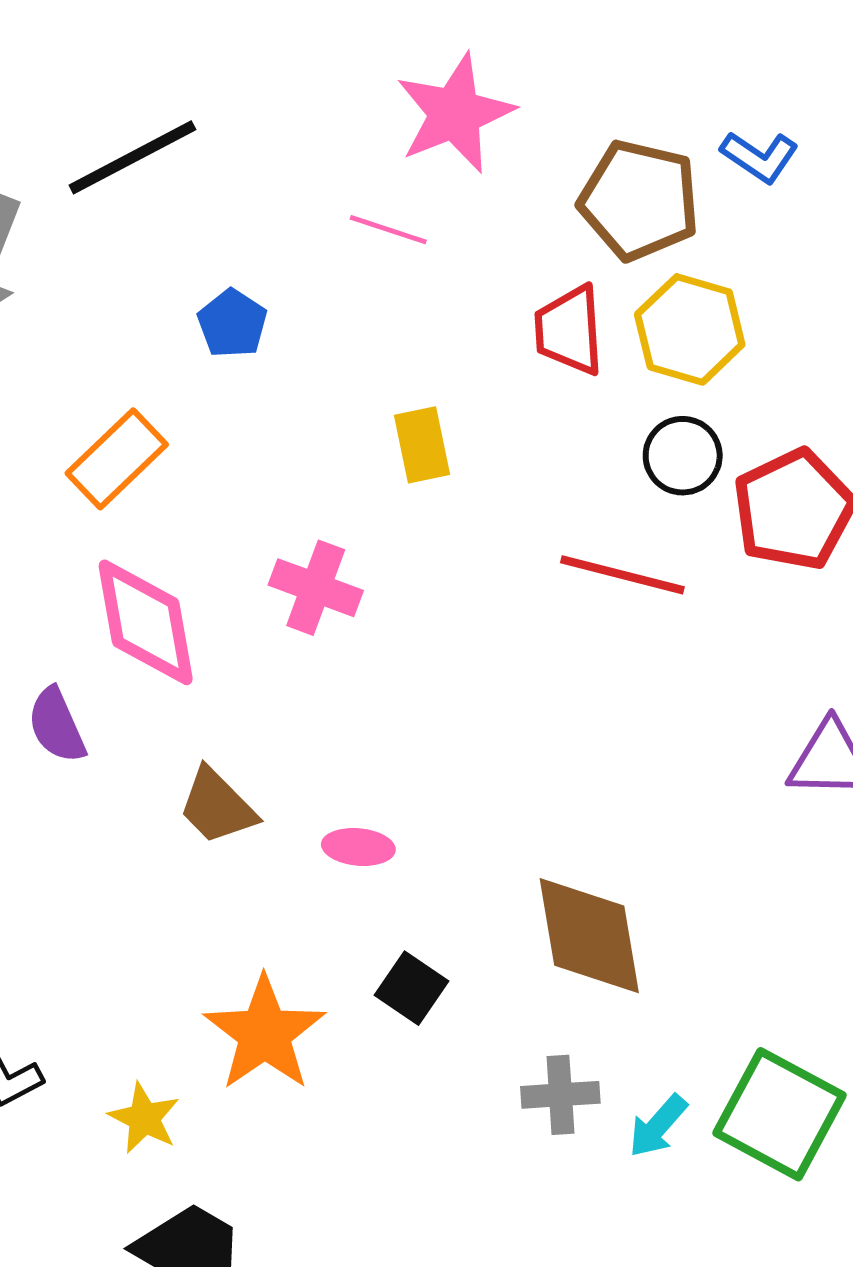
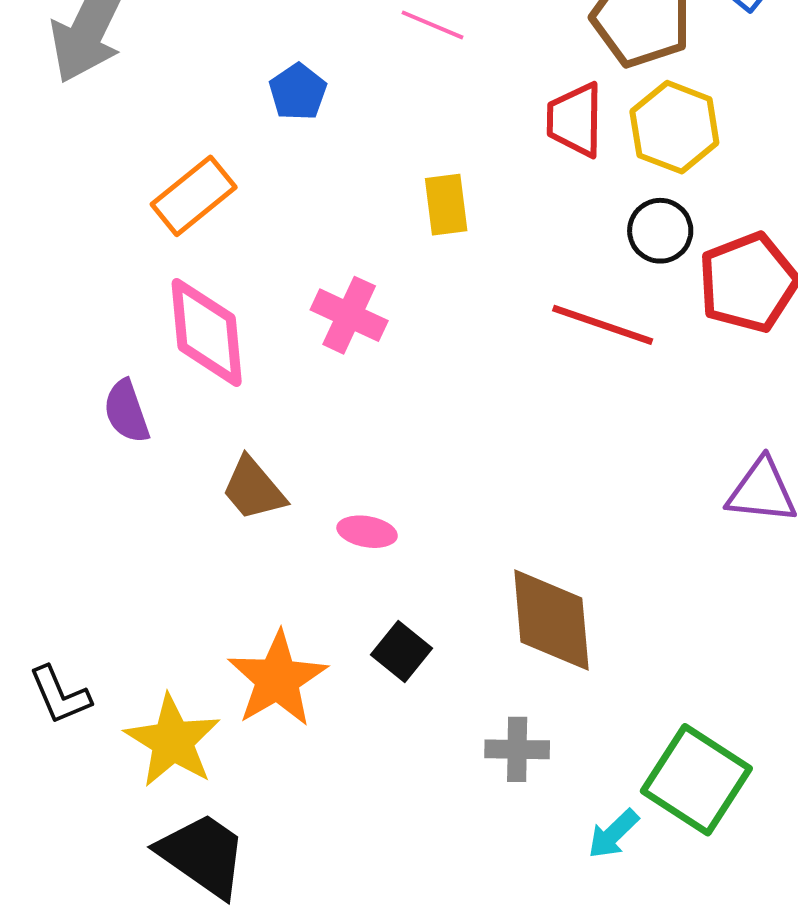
yellow star: (144, 1118) -> (173, 741), size x1.6
cyan arrow: (658, 1126) -> (613, 834), moved

